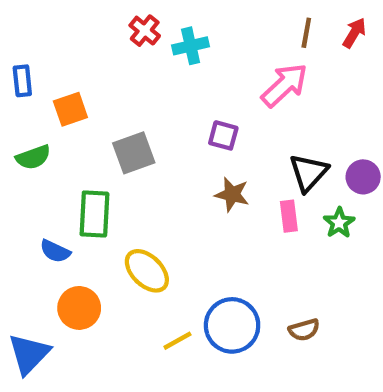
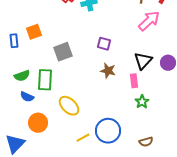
blue rectangle: (22, 81) -> (14, 41), moved
pink arrow: (284, 85) -> (149, 21), moved
green semicircle: (33, 157) -> (22, 76), moved
green star: (339, 223) -> (142, 102), moved
brown semicircle: (304, 330) -> (146, 142), moved

